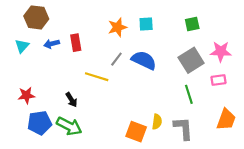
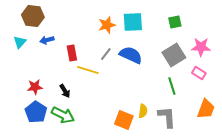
cyan square: (146, 24) -> (133, 22), size x1.5
red rectangle: (76, 43) -> (72, 53), moved
pink rectangle: (219, 80) -> (199, 73), turned 40
red star: (26, 95) -> (35, 87), moved
blue pentagon: (40, 123) -> (36, 112), turned -30

